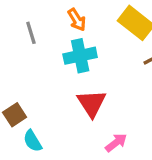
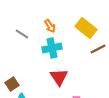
gray line: (31, 33) -> (22, 34), turned -40

